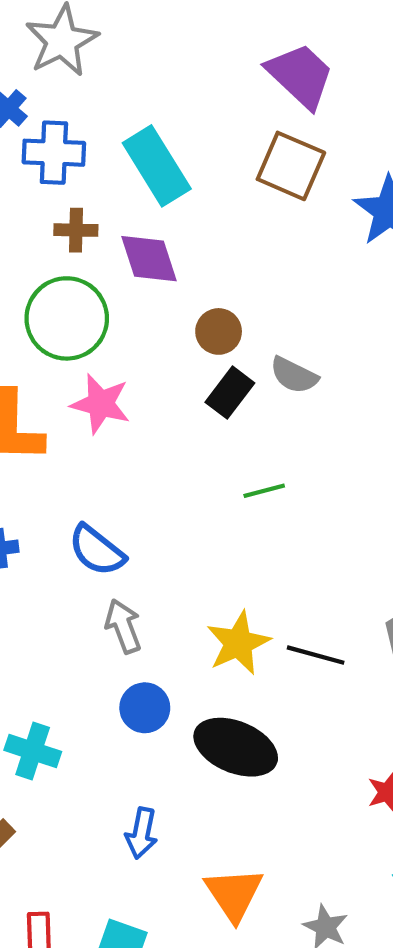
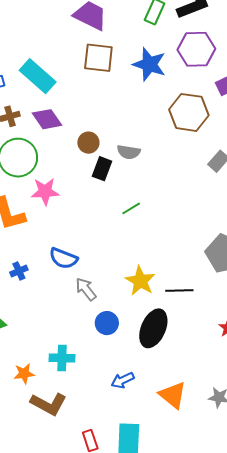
black line: (316, 655) -> (179, 290), moved
black ellipse: (236, 747) -> (153, 328), turned -72
blue arrow: (142, 833) -> (123, 380), turned 70

